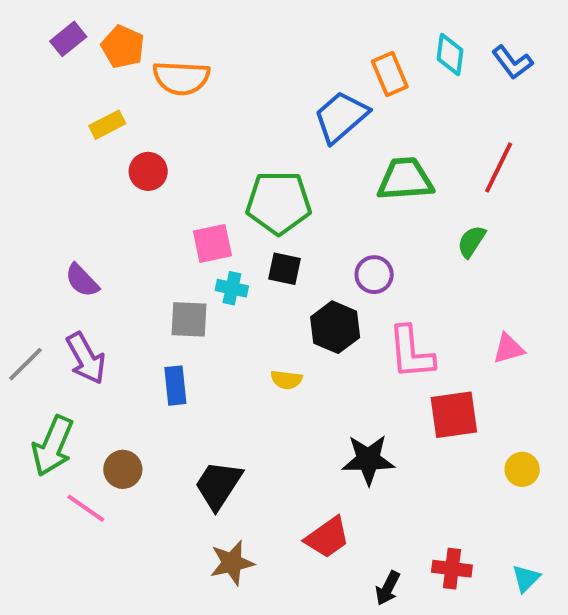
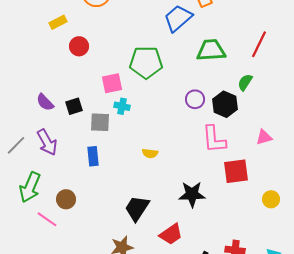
black square: (284, 269) -> (74, 106), moved, turned -30
black hexagon: (335, 327) -> (225, 104), moved
black trapezoid: (218, 485) -> (137, 208), moved

